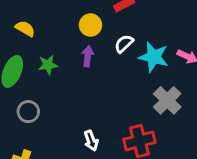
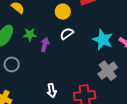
white semicircle: (124, 44) -> (67, 34), moved
purple arrow: (88, 56) -> (45, 45), moved

